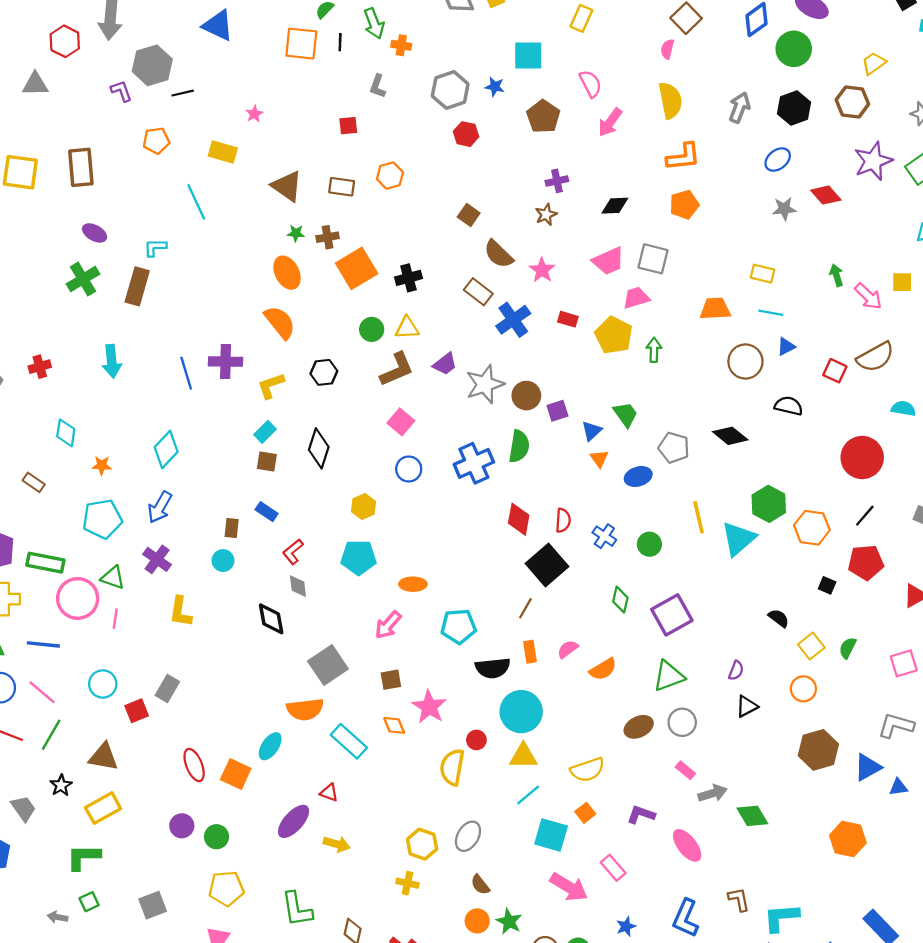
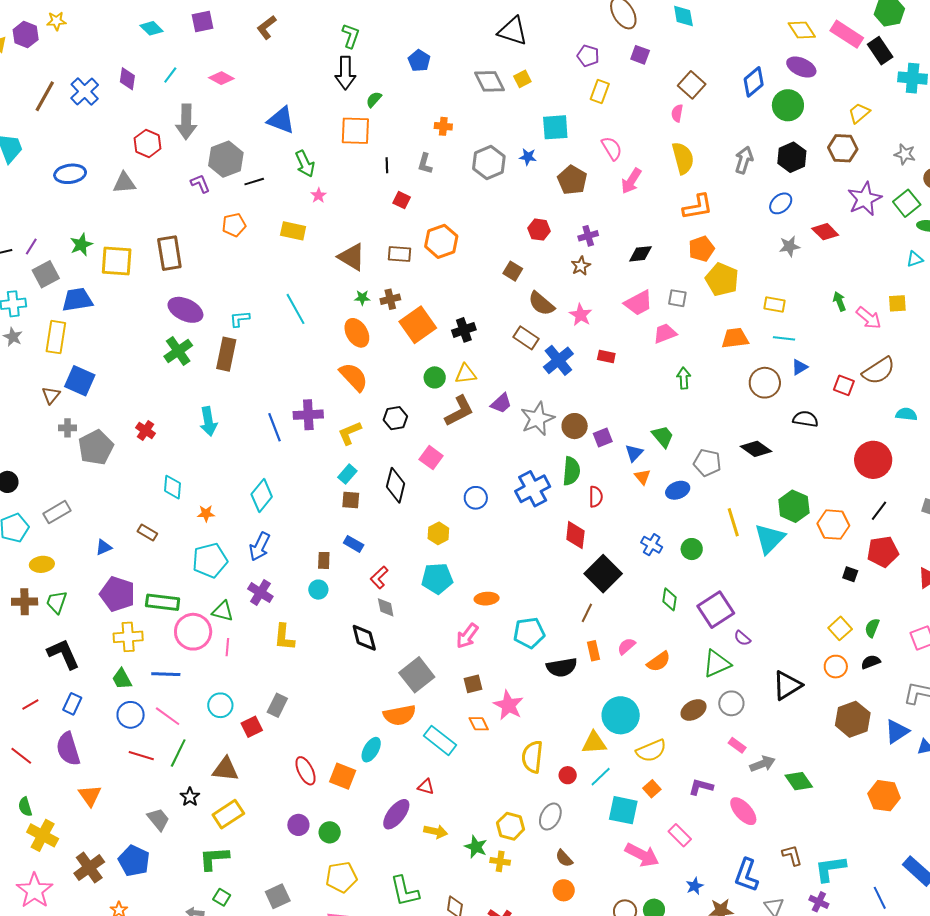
green arrow: (374, 23) -> (305, 164), moved
black line: (340, 42) -> (387, 165), moved
red square: (348, 126) -> (402, 200), turned 36
red hexagon: (466, 134) -> (539, 230), moved
orange hexagon: (390, 176) -> (441, 241), size x1.4
cyan line: (196, 202) -> (295, 309), moved
purple ellipse: (95, 233) -> (185, 310), size x1.6
gray square: (653, 259) -> (677, 298), size x0.7
yellow pentagon: (614, 335) -> (722, 279), moved
red cross: (40, 367) -> (146, 431), turned -36
pink square: (401, 422) -> (431, 458), moved
red semicircle: (563, 520) -> (596, 497), moved
black semicircle: (779, 618) -> (871, 662), moved, turned -54
purple semicircle: (736, 671) -> (742, 638), moved, turned 114
black triangle: (747, 706) -> (787, 685), size x1.5
cyan circle: (521, 712) -> (621, 715), moved
red circle: (476, 740) -> (568, 775), moved
green square: (89, 902) -> (222, 897), turned -30
green star: (509, 921) -> (476, 847), moved

